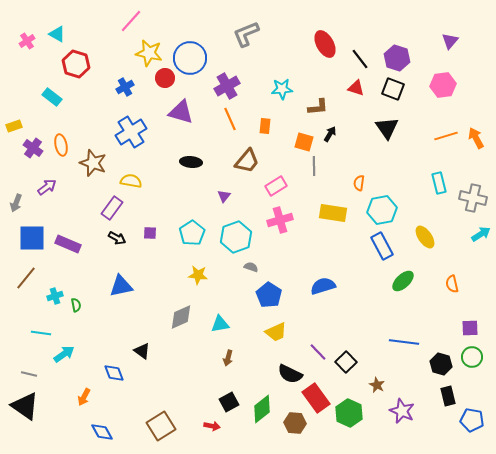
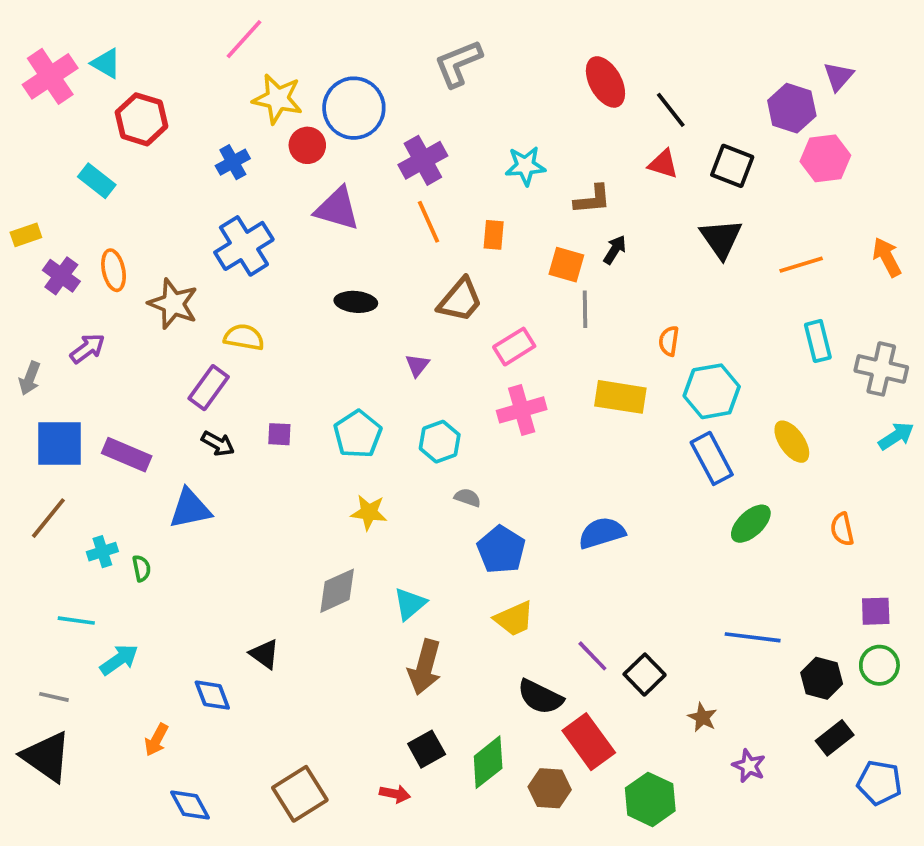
pink cross: (27, 41) -> (50, 76), size x1.8
purple hexagon: (397, 58) -> (792, 108), moved
orange line: (446, 136) -> (801, 265), moved
cyan hexagon: (236, 237) -> (440, 442), size x0.7
blue triangle: (121, 286) -> (190, 509), moved
cyan triangle: (220, 324) -> (410, 604), turned -30
brown arrow: (228, 358) -> (425, 667), size x1.8
black rectangle: (448, 396) -> (835, 738), turned 66
purple star: (402, 411) -> (749, 766), size x0.7
green hexagon: (349, 413) -> (650, 799), moved

